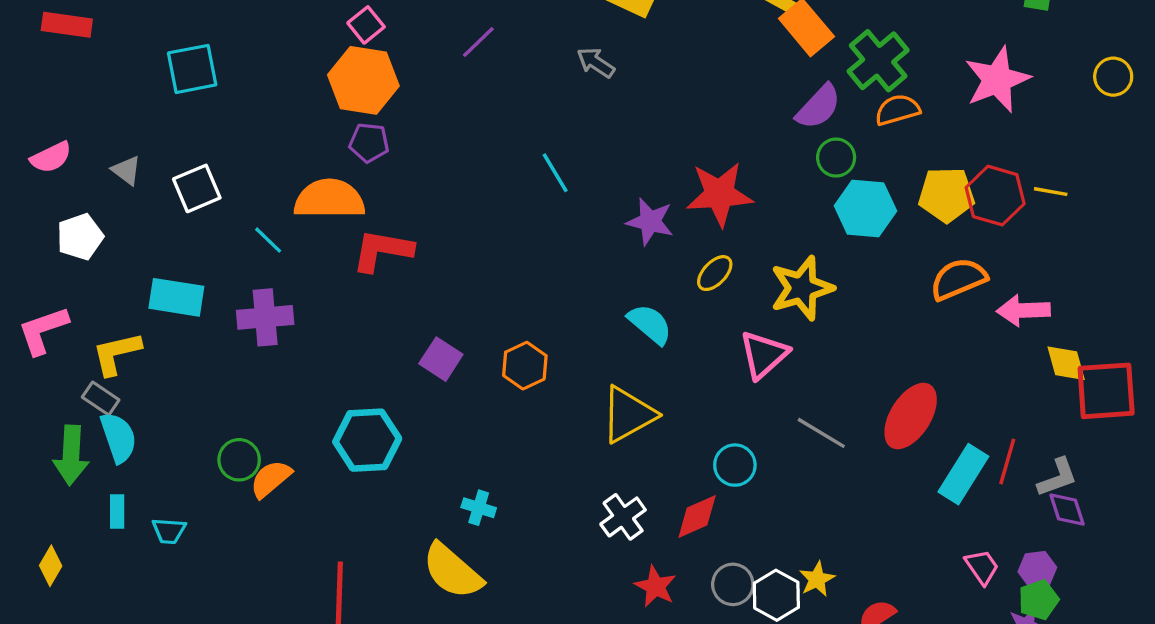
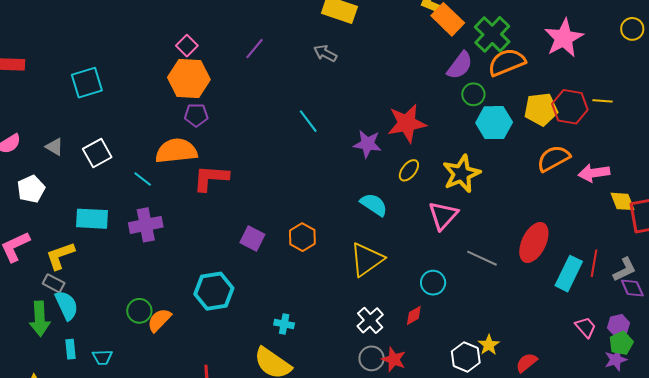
orange semicircle: (897, 110) -> (507, 62), size x1.4
red diamond: (697, 517) -> (414, 315), size x0.7
gray circle: (733, 584) -> (372, 358), moved

